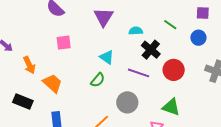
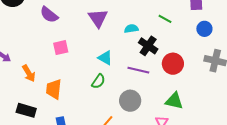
blue circle: (198, 38) -> (204, 29), moved
orange trapezoid: (52, 83) -> (54, 89), turned -120

